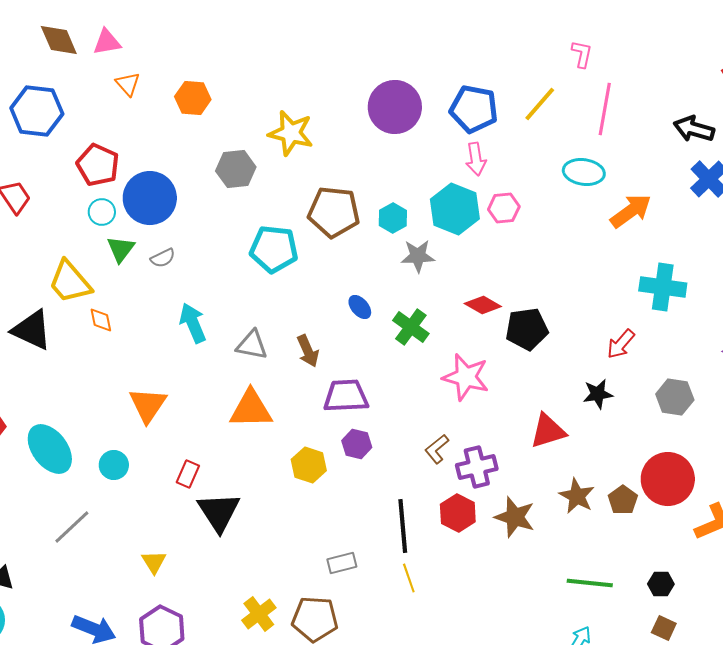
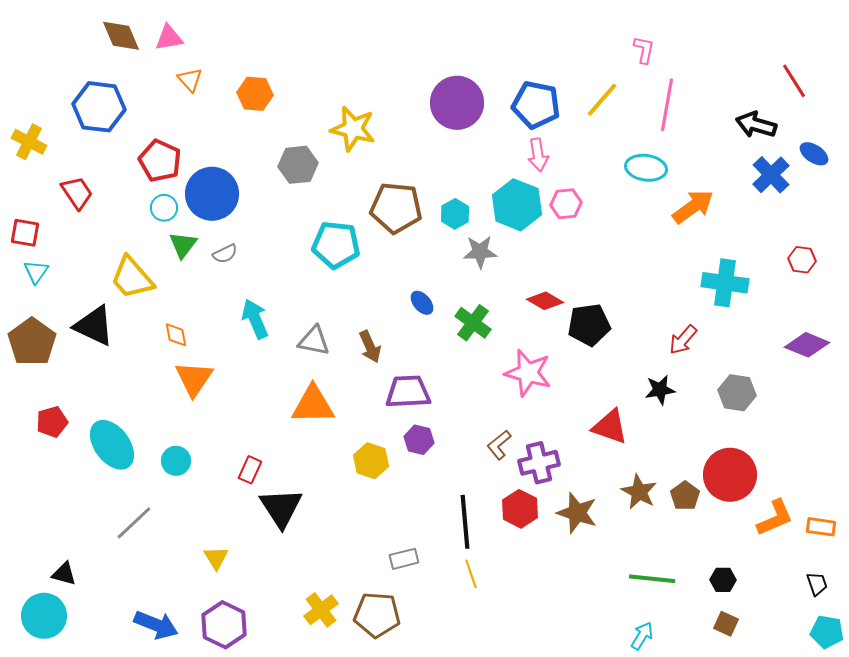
orange diamond: (101, 320) -> (176, 335), moved
orange triangle: (148, 405) -> (194, 379), moved
red triangle: (548, 431) -> (610, 427), turned 36

